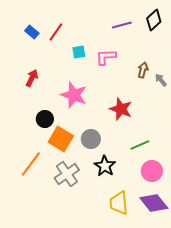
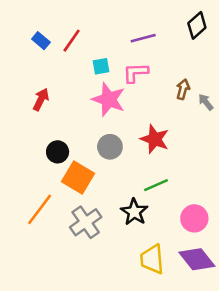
purple line: (122, 25) -> (143, 38), moved
pink star: (74, 95) -> (109, 99), moved
gray circle: (91, 139) -> (110, 147), moved
green line: (140, 145) -> (156, 185), moved

